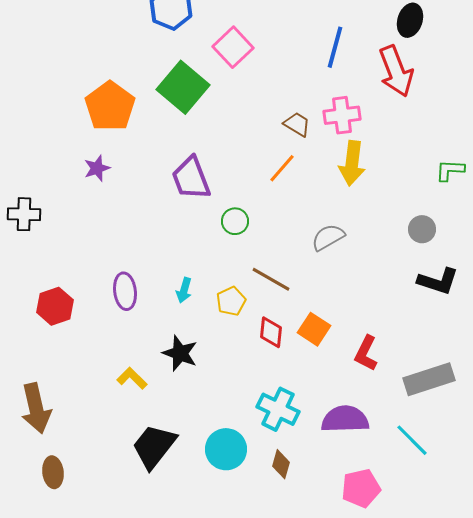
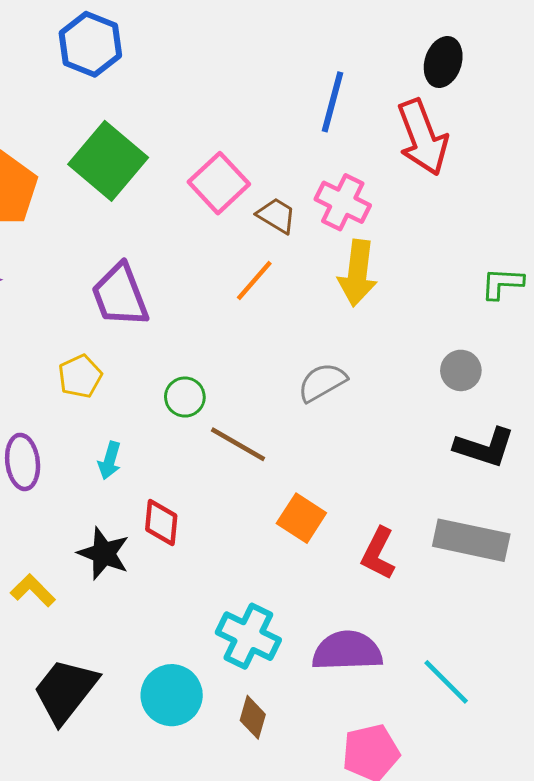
pink square: (233, 47) -> (219, 183), moved
pink cross: (342, 115) -> (343, 202), turned 33
green circle: (235, 221) -> (185, 397), moved
yellow pentagon: (231, 301) -> (80, 376), moved
red diamond: (271, 332) -> (161, 522), moved
gray rectangle: (429, 379) -> (471, 540), moved, turned 30

